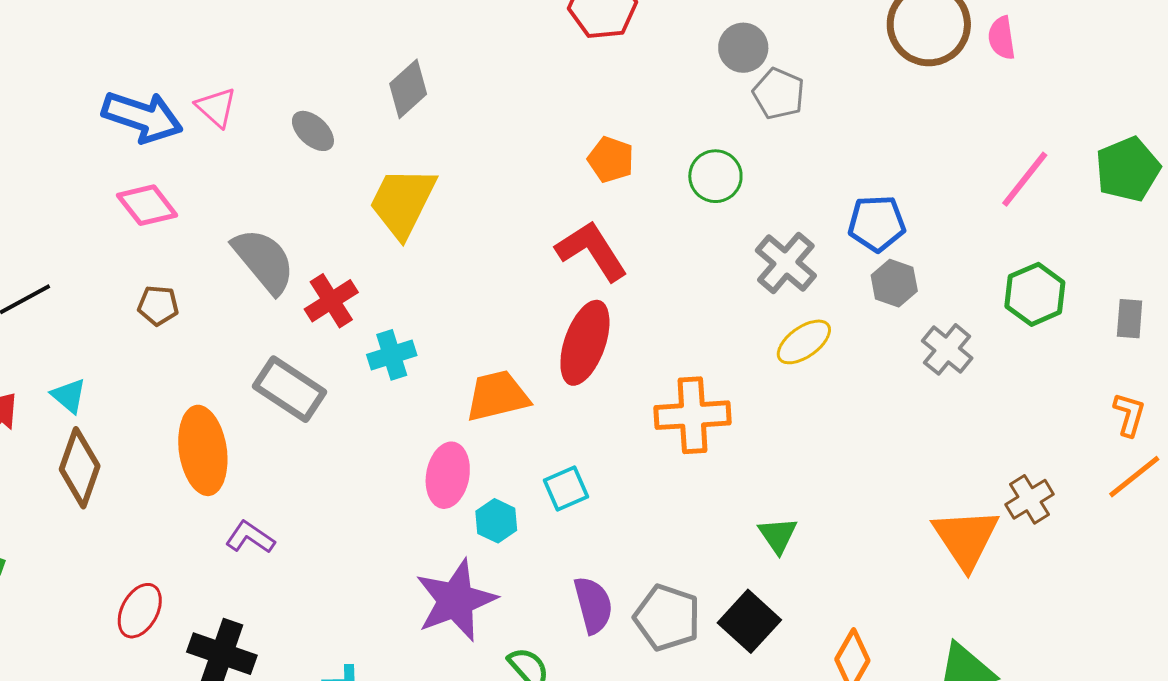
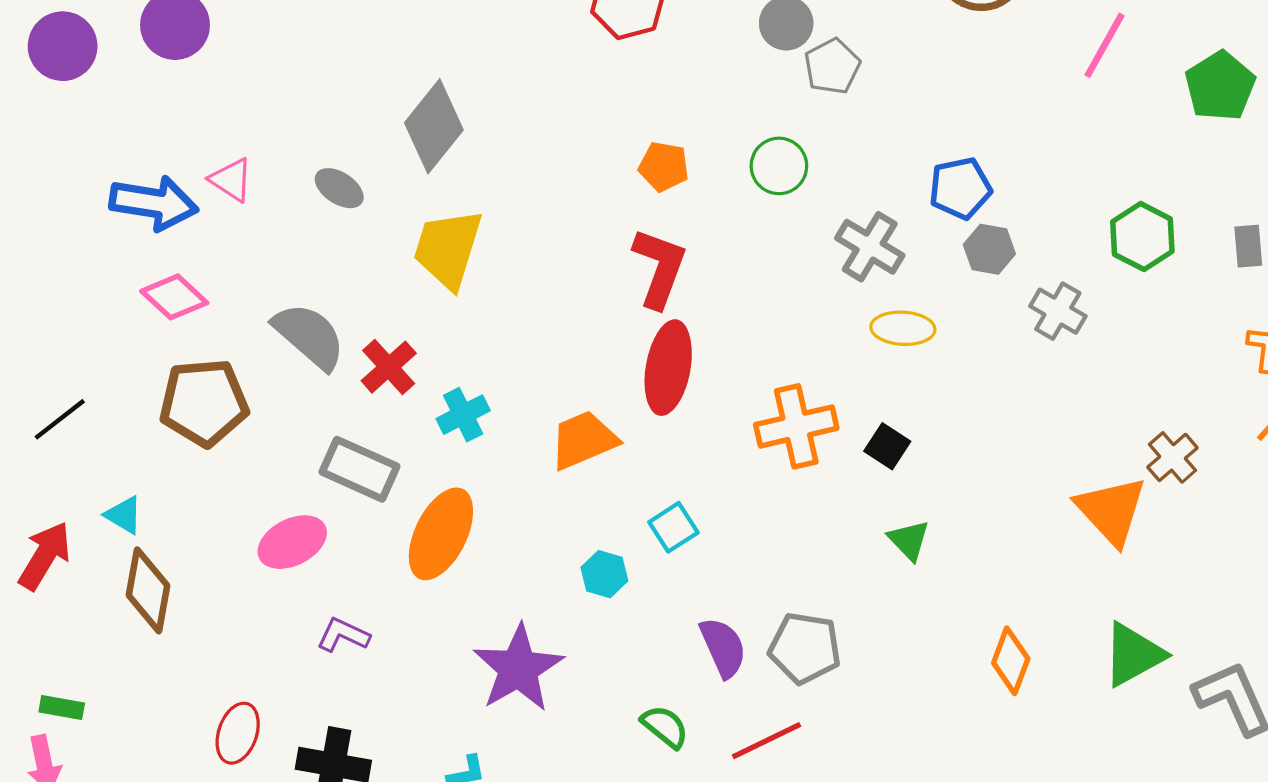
gray diamond: (408, 89) -> (434, 126), size x1.4
gray pentagon: (779, 94) -> (832, 66), turned 30
pink line: (1025, 179) -> (1104, 45), moved
red L-shape: (592, 251) -> (659, 268), turned 62
brown pentagon: (158, 305) -> (204, 403), size x2.0
yellow ellipse: (804, 342) -> (903, 328), turned 48
orange ellipse: (203, 450) -> (441, 534), moved, turned 44
pink ellipse: (448, 475) -> (292, 542), moved, turned 62
purple star: (456, 600) -> (518, 668), moved
black square: (749, 621) -> (887, 446), moved, size x0.7

